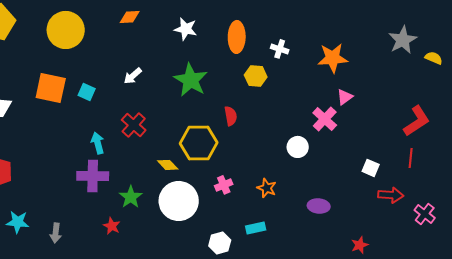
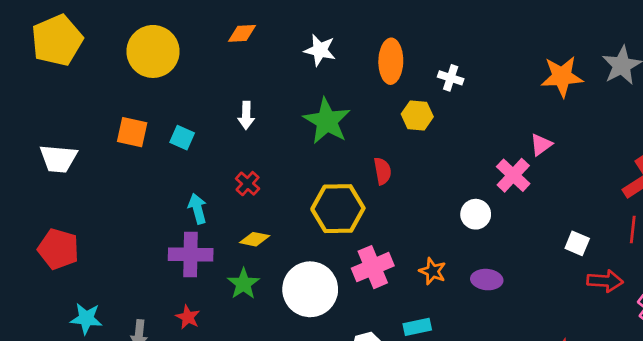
orange star: (333, 58) -> (562, 76), moved
white arrow: (133, 76) -> (246, 115), turned -48
orange square: (51, 88) -> (132, 132), size x0.7
red cross: (134, 125) -> (248, 184), size x0.7
yellow diamond: (168, 165) -> (255, 239), moved, turned -35
pink cross: (224, 185) -> (373, 267), size x1.6
purple ellipse: (319, 206) -> (487, 280), moved
red star: (112, 226) -> (188, 317), moved

